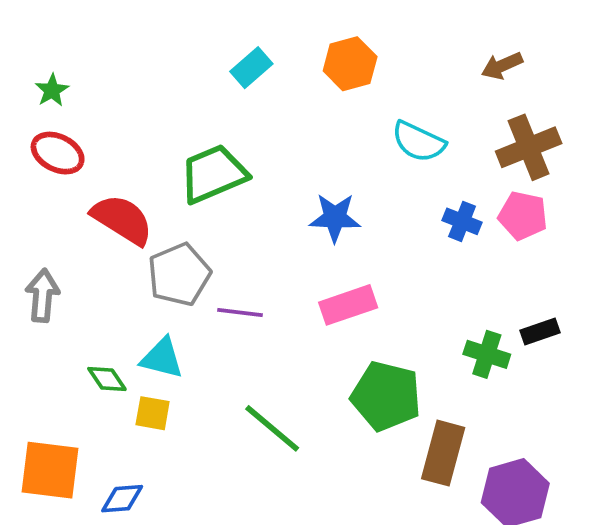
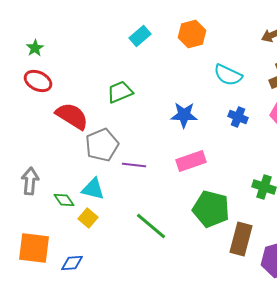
green trapezoid: (213, 174) -> (120, 92), size x0.7
blue cross: (462, 221) -> (238, 117), moved
gray arrow: (42, 295) -> (30, 181), moved
yellow square: (153, 413) -> (88, 218), turned 30

